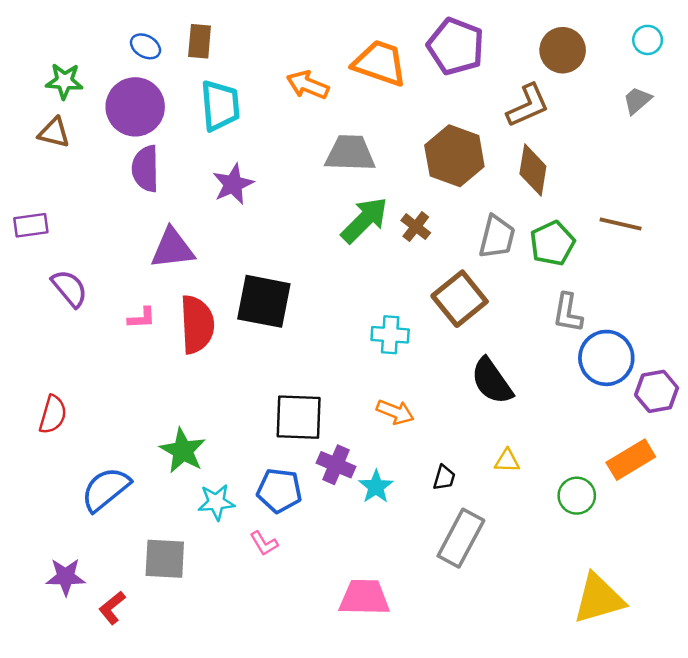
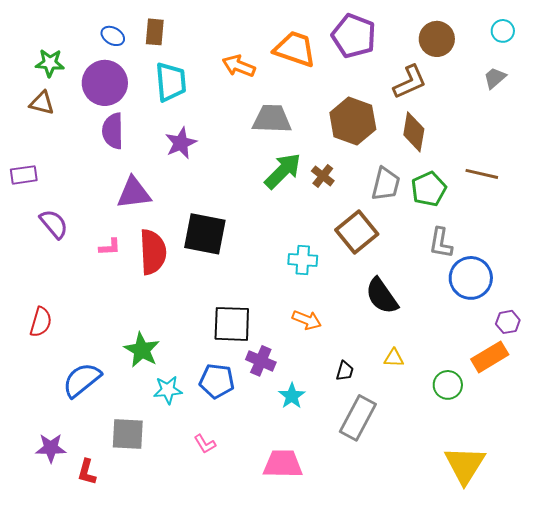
purple hexagon: (657, 391) -> (508, 322), moved, size x0.7
cyan star: (376, 487) -> (292, 396), moved
pink L-shape: (264, 543) -> (205, 444), moved
yellow triangle: (599, 599) -> (465, 465), turned -42
red L-shape: (112, 608) -> (87, 472), turned -36

